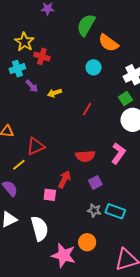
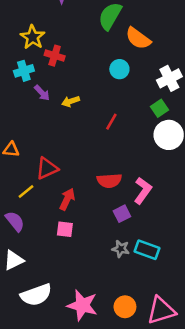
pink L-shape: (118, 153) -> (143, 191), moved
red arrow: (64, 179) -> (67, 199), moved
white semicircle: (40, 228) -> (36, 295), moved, turned 85
orange circle: (87, 242) -> (125, 307), moved

